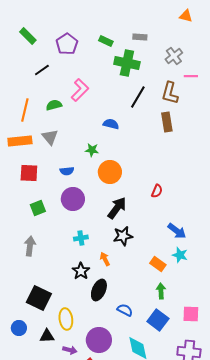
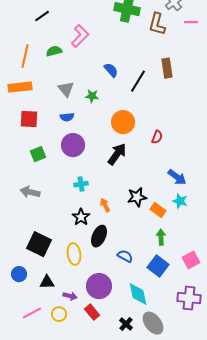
brown L-shape: (170, 93) -> (157, 24), moved
black line: (138, 97) -> (138, 81), moved
blue semicircle: (111, 124) -> (111, 70), turned 35
gray triangle: (50, 137) -> (66, 89), moved
orange circle: (110, 172) -> (123, 122), moved
black star: (123, 236) -> (137, 197), moved
gray arrow: (30, 246) -> (30, 192), turned -84
pink square: (191, 314) -> (191, 260), turned -30
yellow ellipse: (66, 319) -> (74, 254), moved

